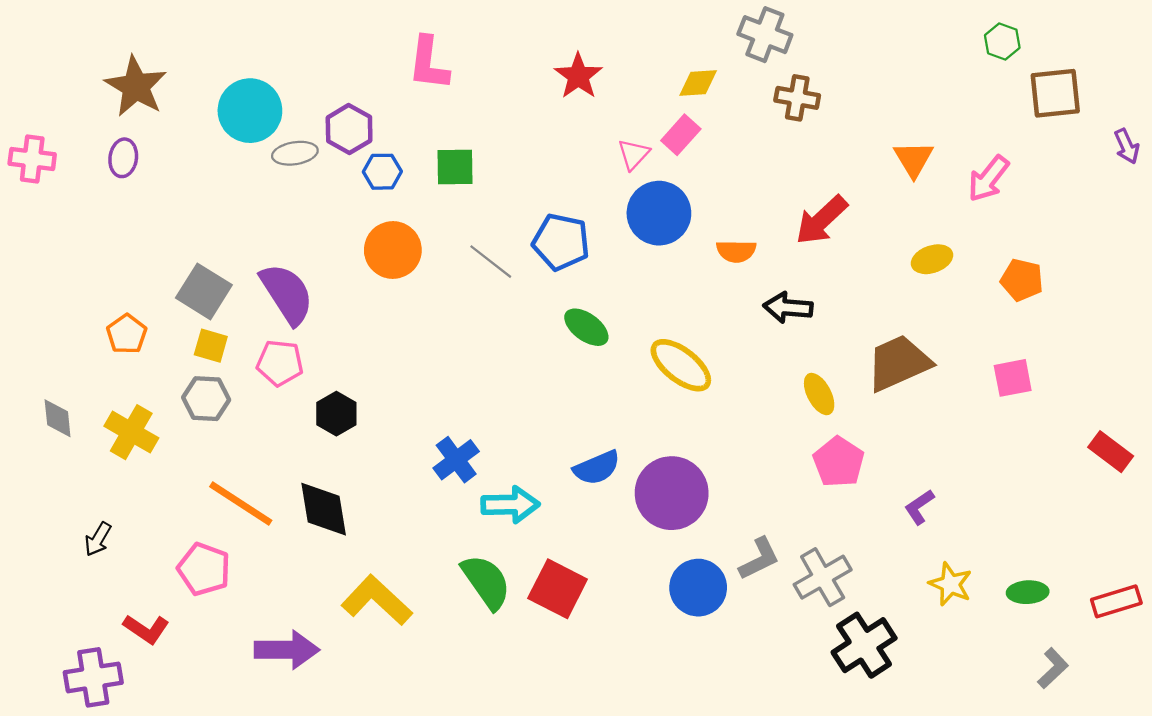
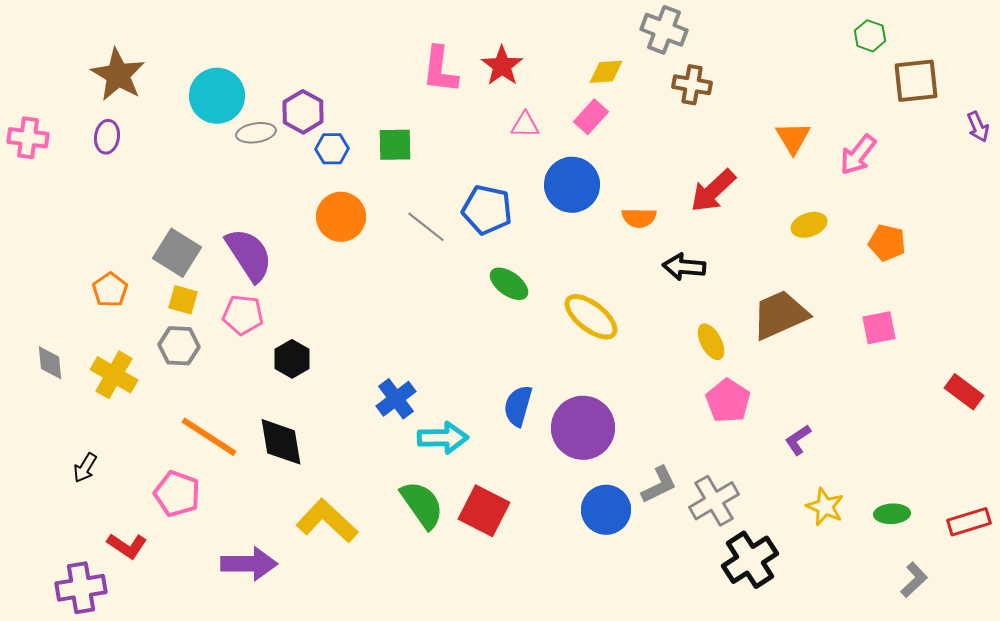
pink L-shape: (429, 63) -> (440, 70), moved
pink triangle: (634, 154) -> (525, 125), moved, turned 48
blue semicircle: (597, 468) -> (518, 406), turned 129

